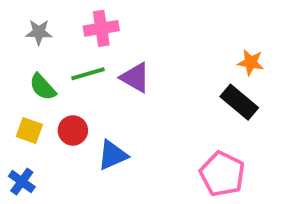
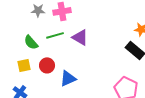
gray star: (39, 32) -> (38, 10), moved
yellow square: (29, 130) -> (24, 65), turned -32

